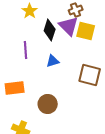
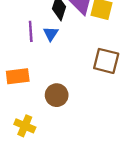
blue triangle: (53, 61) -> (51, 34), moved, turned -40

